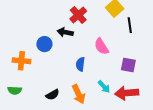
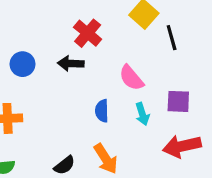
blue circle: (44, 44) -> (23, 64), moved
cyan arrow: (104, 87) -> (142, 114), moved, turned 32

